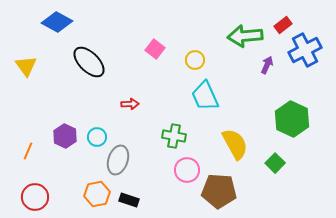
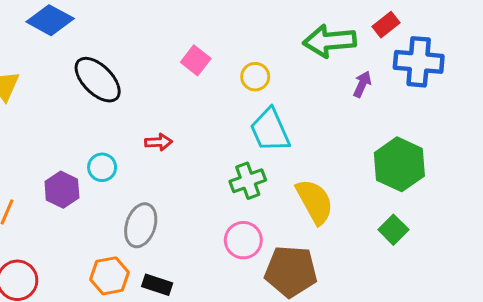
blue cross: (305, 50) -> (419, 62), turned 32
green cross: (174, 136) -> (248, 181), moved, turned -30
cyan circle: (97, 137) -> (102, 167), moved
green square: (275, 163) -> (393, 230), moved

